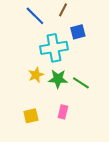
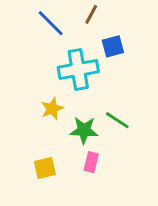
green star: (58, 79) -> (84, 130), moved

